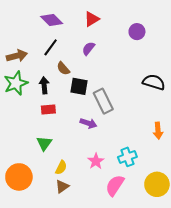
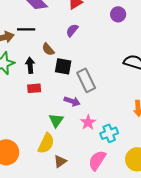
black line: (51, 47) -> (26, 29), moved, turned 54
green triangle: (44, 143) -> (56, 120), moved
pink star: (96, 161) -> (88, 122), moved
yellow semicircle: (61, 167) -> (46, 143), size x1.5
brown triangle: (62, 186) -> (60, 161), moved

